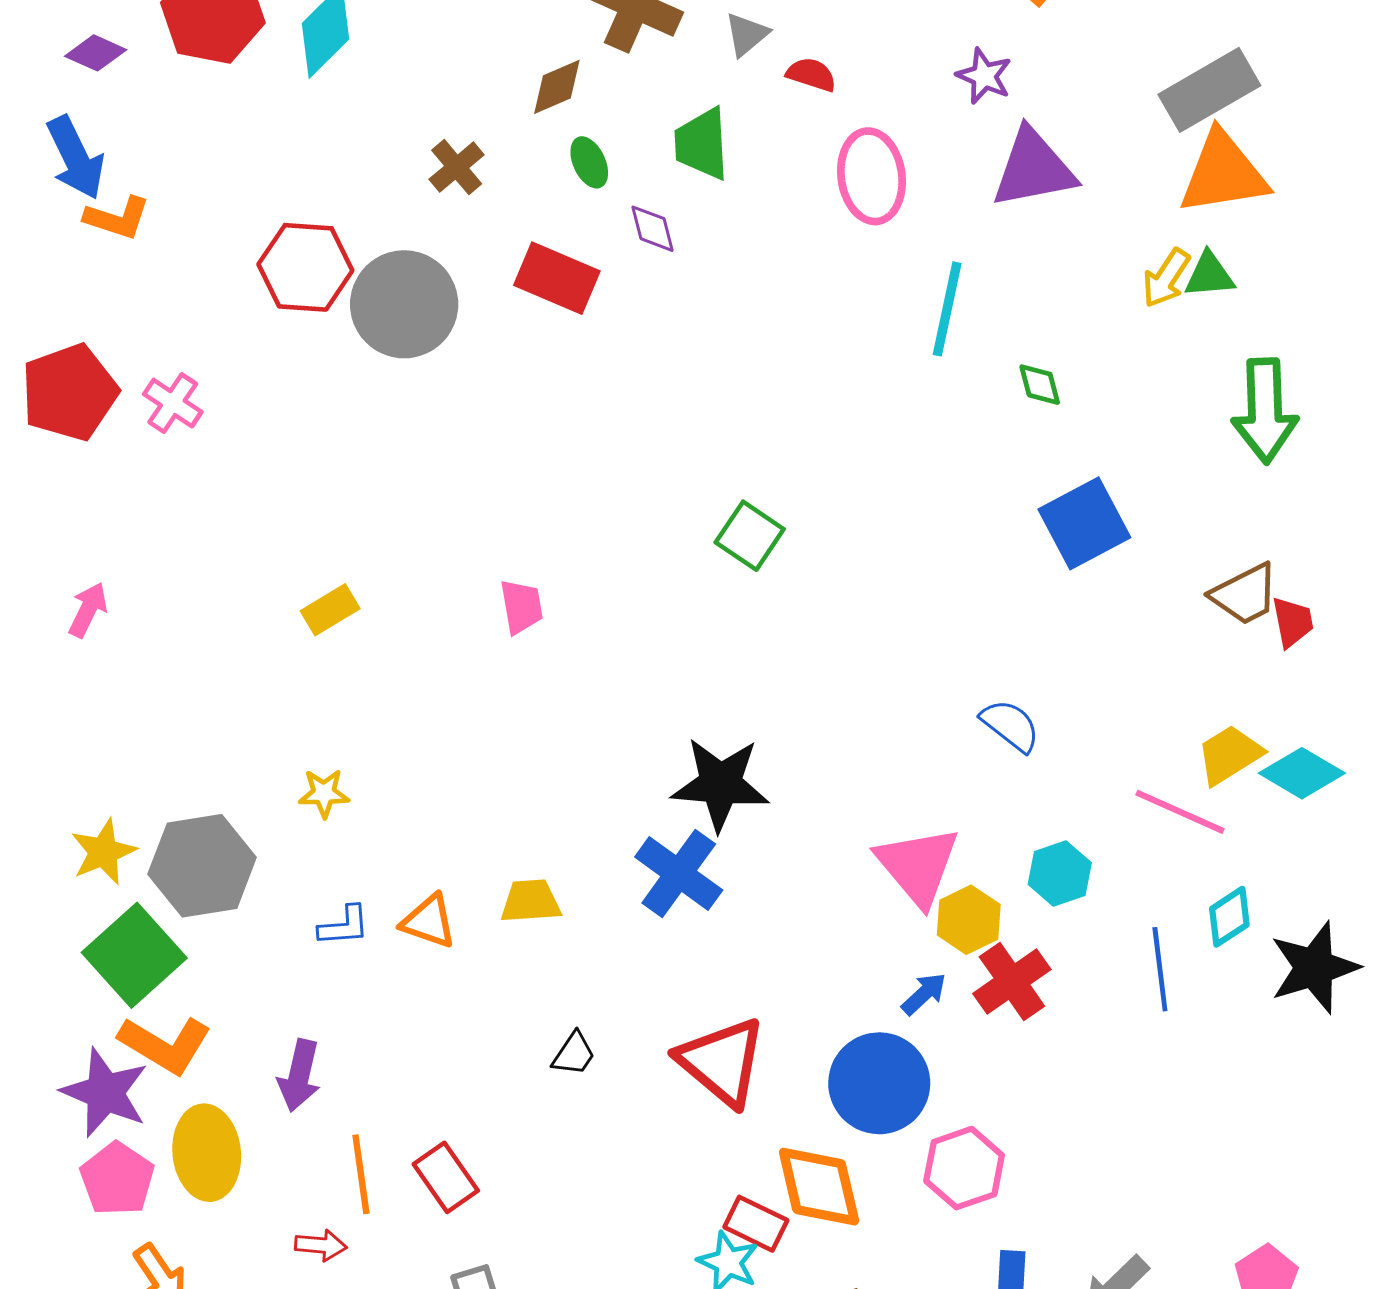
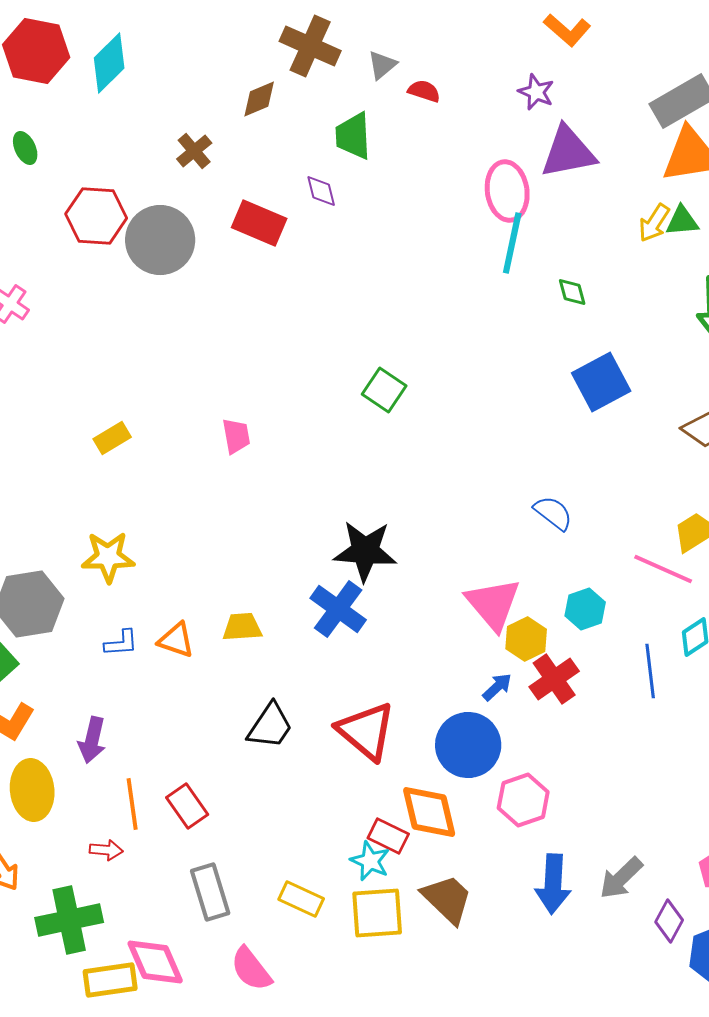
green ellipse: (589, 162) -> (25, 148), moved
pink ellipse: (872, 176) -> (507, 191), moved
yellow star: (324, 793) -> (108, 557), size x1.6
black trapezoid: (574, 1054) -> (270, 726), size x1.6

